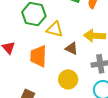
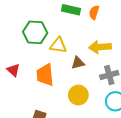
brown triangle: (71, 49) -> (78, 63), turned -32

